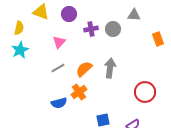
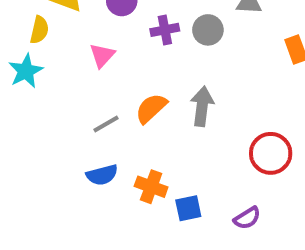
yellow semicircle: (19, 28) -> (39, 30), moved
gray line: (58, 68) -> (106, 124), moved
orange cross: (79, 92) -> (151, 187), moved, turned -35

